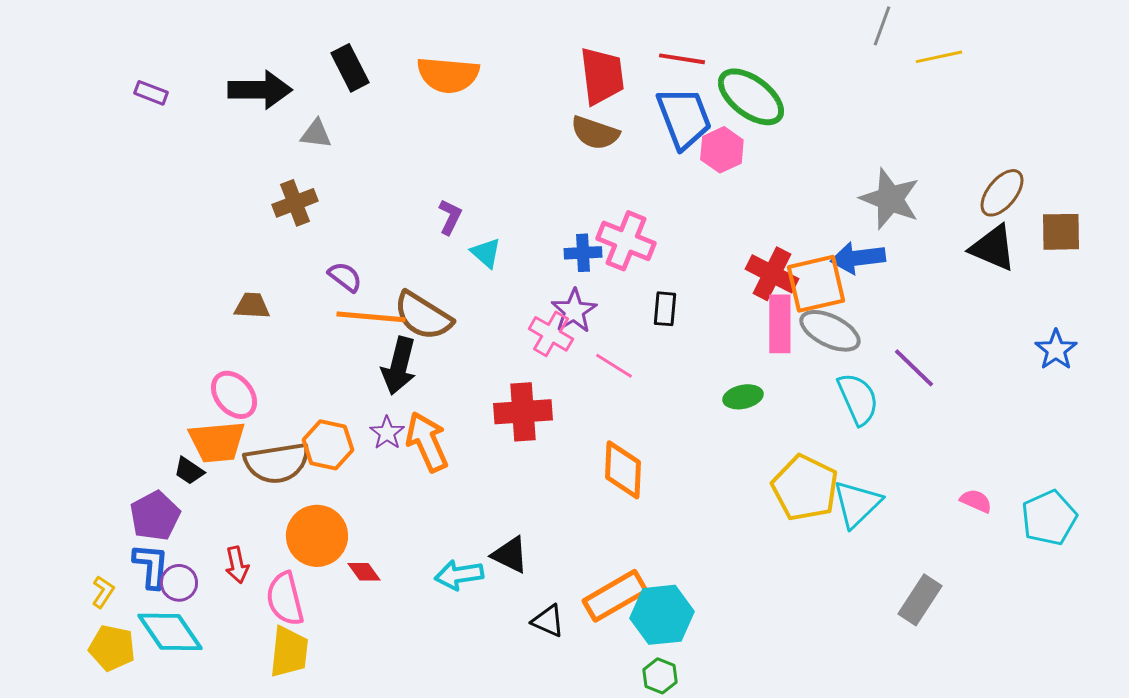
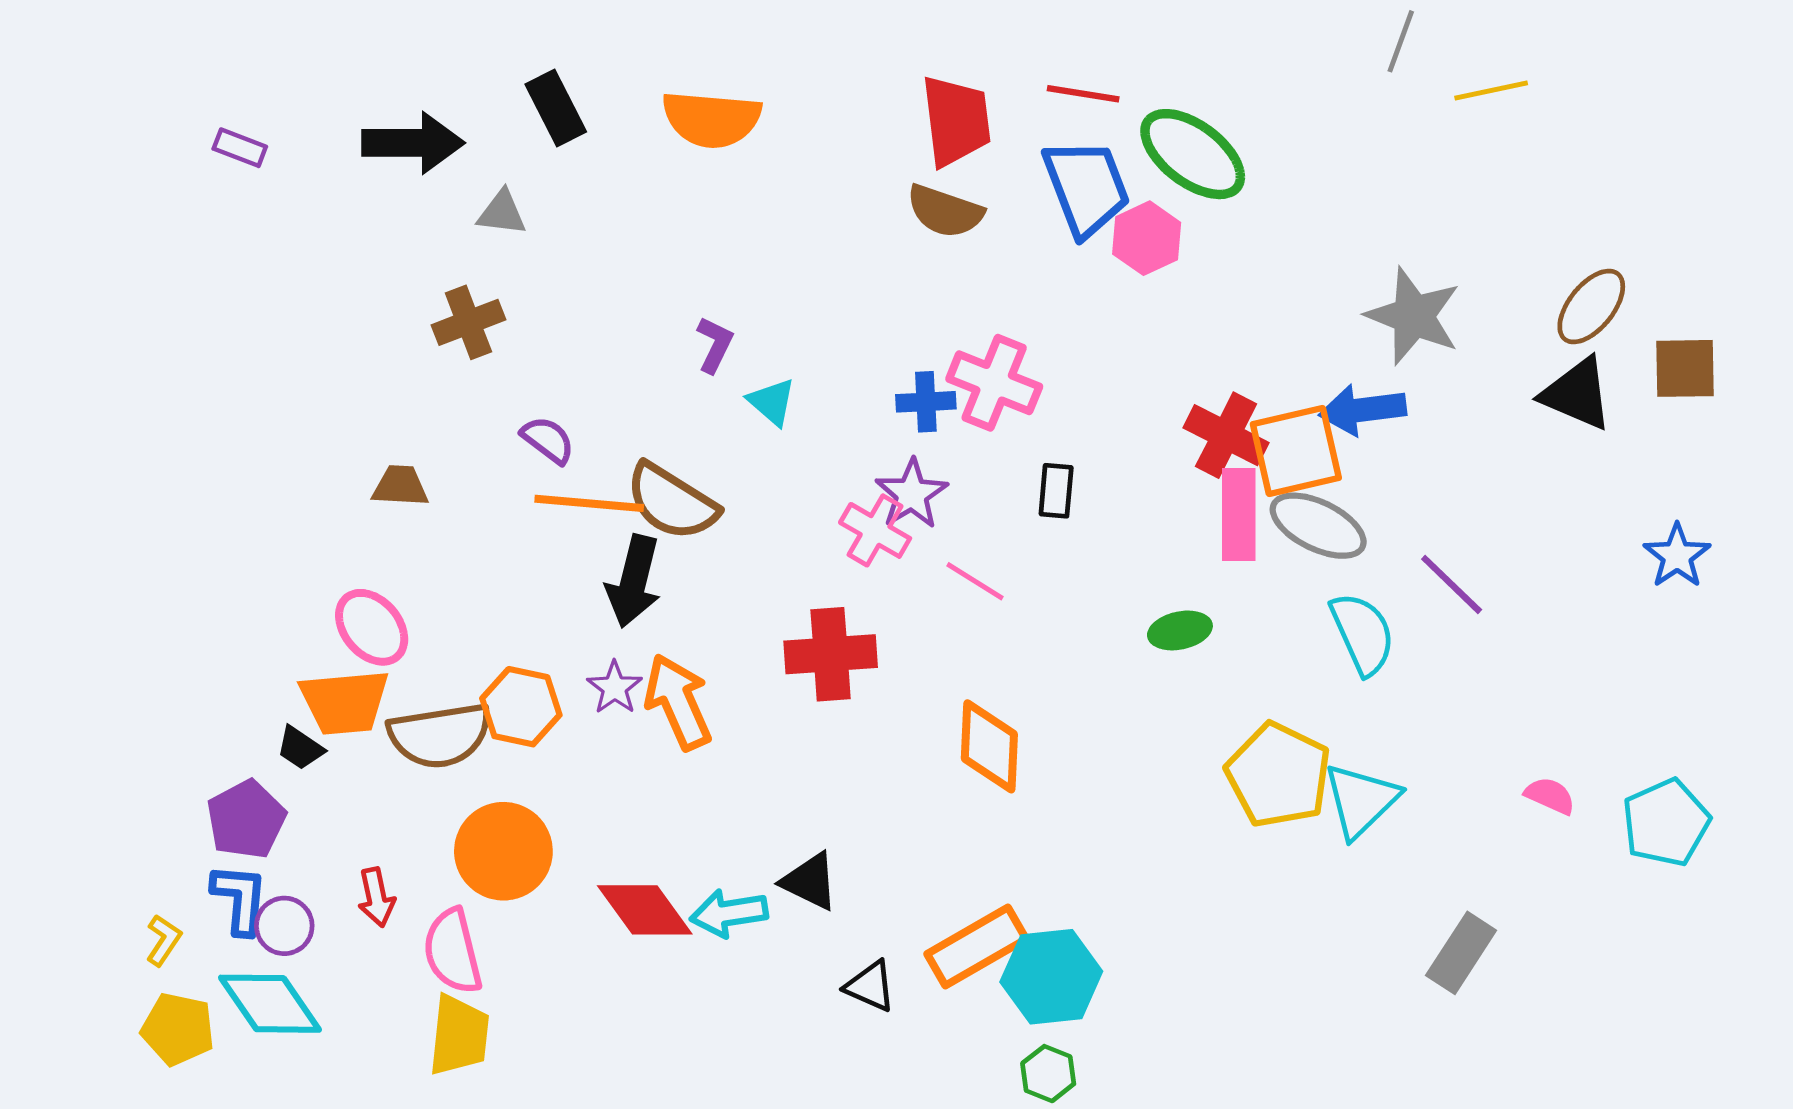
red diamond: (364, 572) -> (645, 910), moved, size x1.8

